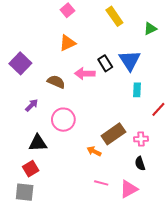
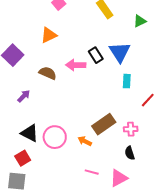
orange triangle: (67, 43) -> (49, 35), moved
pink circle: (63, 120) -> (55, 137), moved
black triangle: (38, 143) -> (30, 133), turned 30

